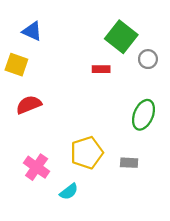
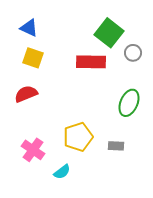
yellow square: (16, 65) -> (33, 58), moved
red rectangle: (101, 69) -> (91, 62), size x1.8

